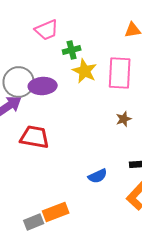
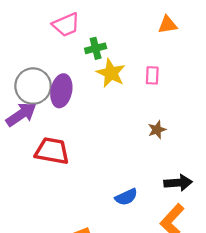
pink rectangle: (120, 73) -> (152, 75), size x0.5
purple ellipse: (43, 86) -> (61, 91), turned -76

